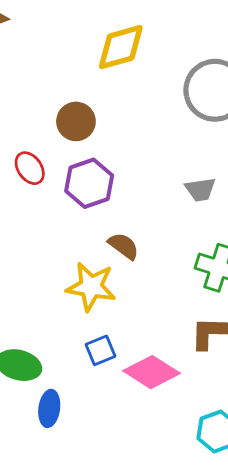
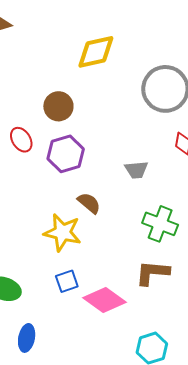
gray trapezoid: (200, 189) -> (136, 170), moved
blue ellipse: (49, 408) -> (27, 338), moved

